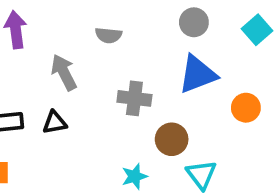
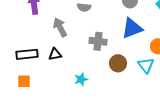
cyan triangle: (201, 175) -> (146, 65), moved
cyan star: (134, 176) -> (81, 79), moved

